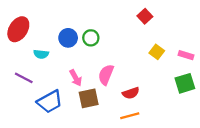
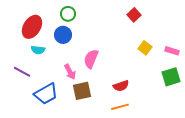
red ellipse: (18, 29) -> (32, 27), moved
green circle: (91, 38) -> (68, 14), moved
pink semicircle: (106, 75) -> (91, 59), moved

